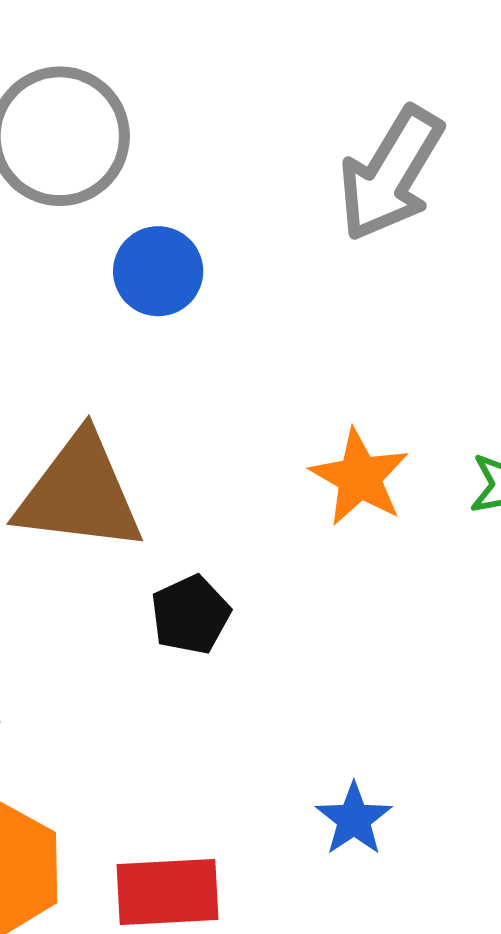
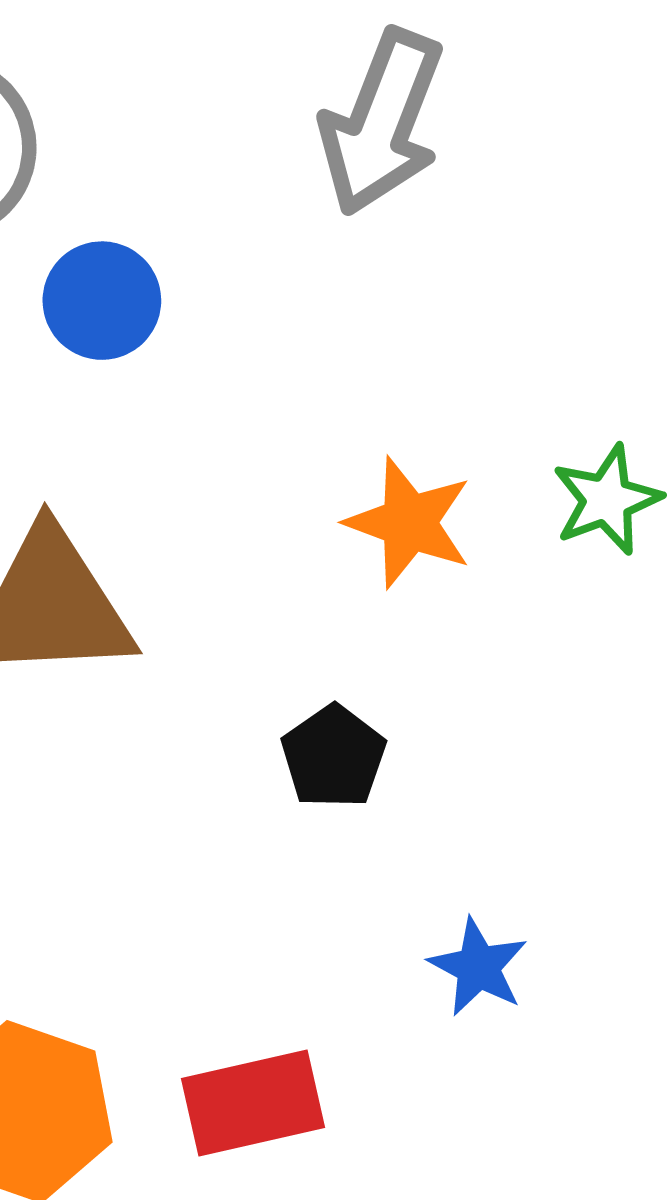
black pentagon: (190, 615) -> (334, 757), moved

